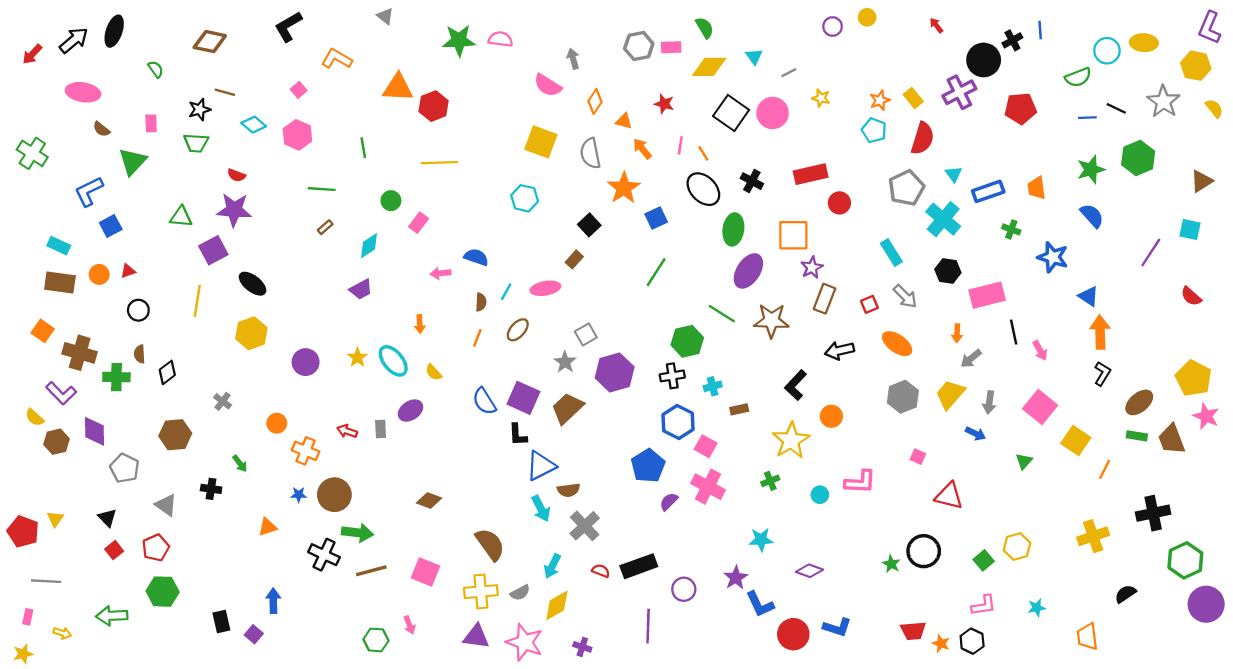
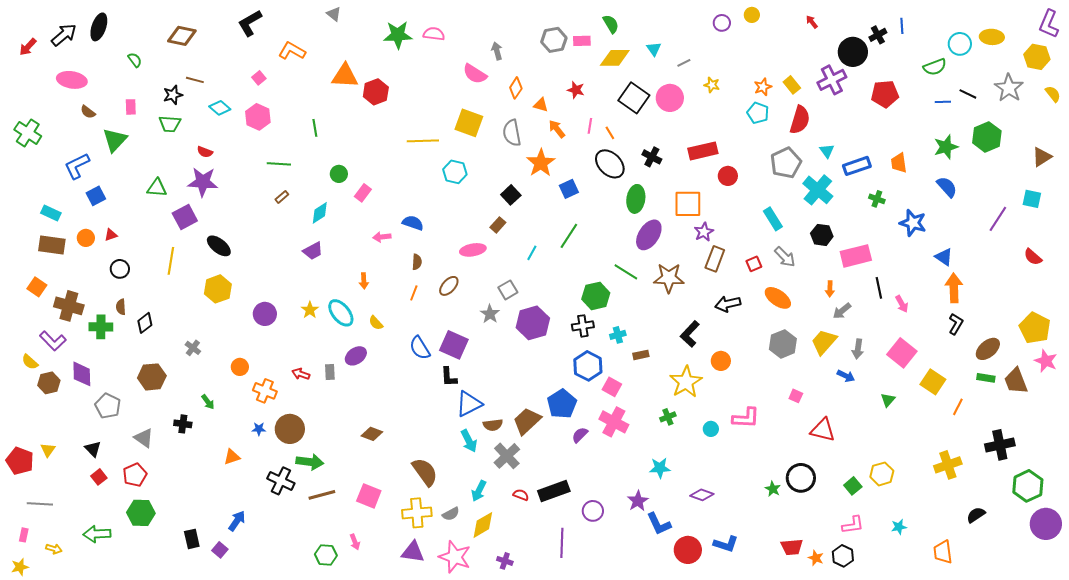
yellow line: (439, 163) -> (423, 141), moved
cyan line: (506, 292) -> (532, 253), moved
brown trapezoid: (567, 408) -> (527, 421), moved
blue arrow: (273, 601) -> (237, 521), turned 35

